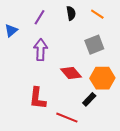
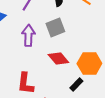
gray square: (94, 45) -> (55, 27), moved

